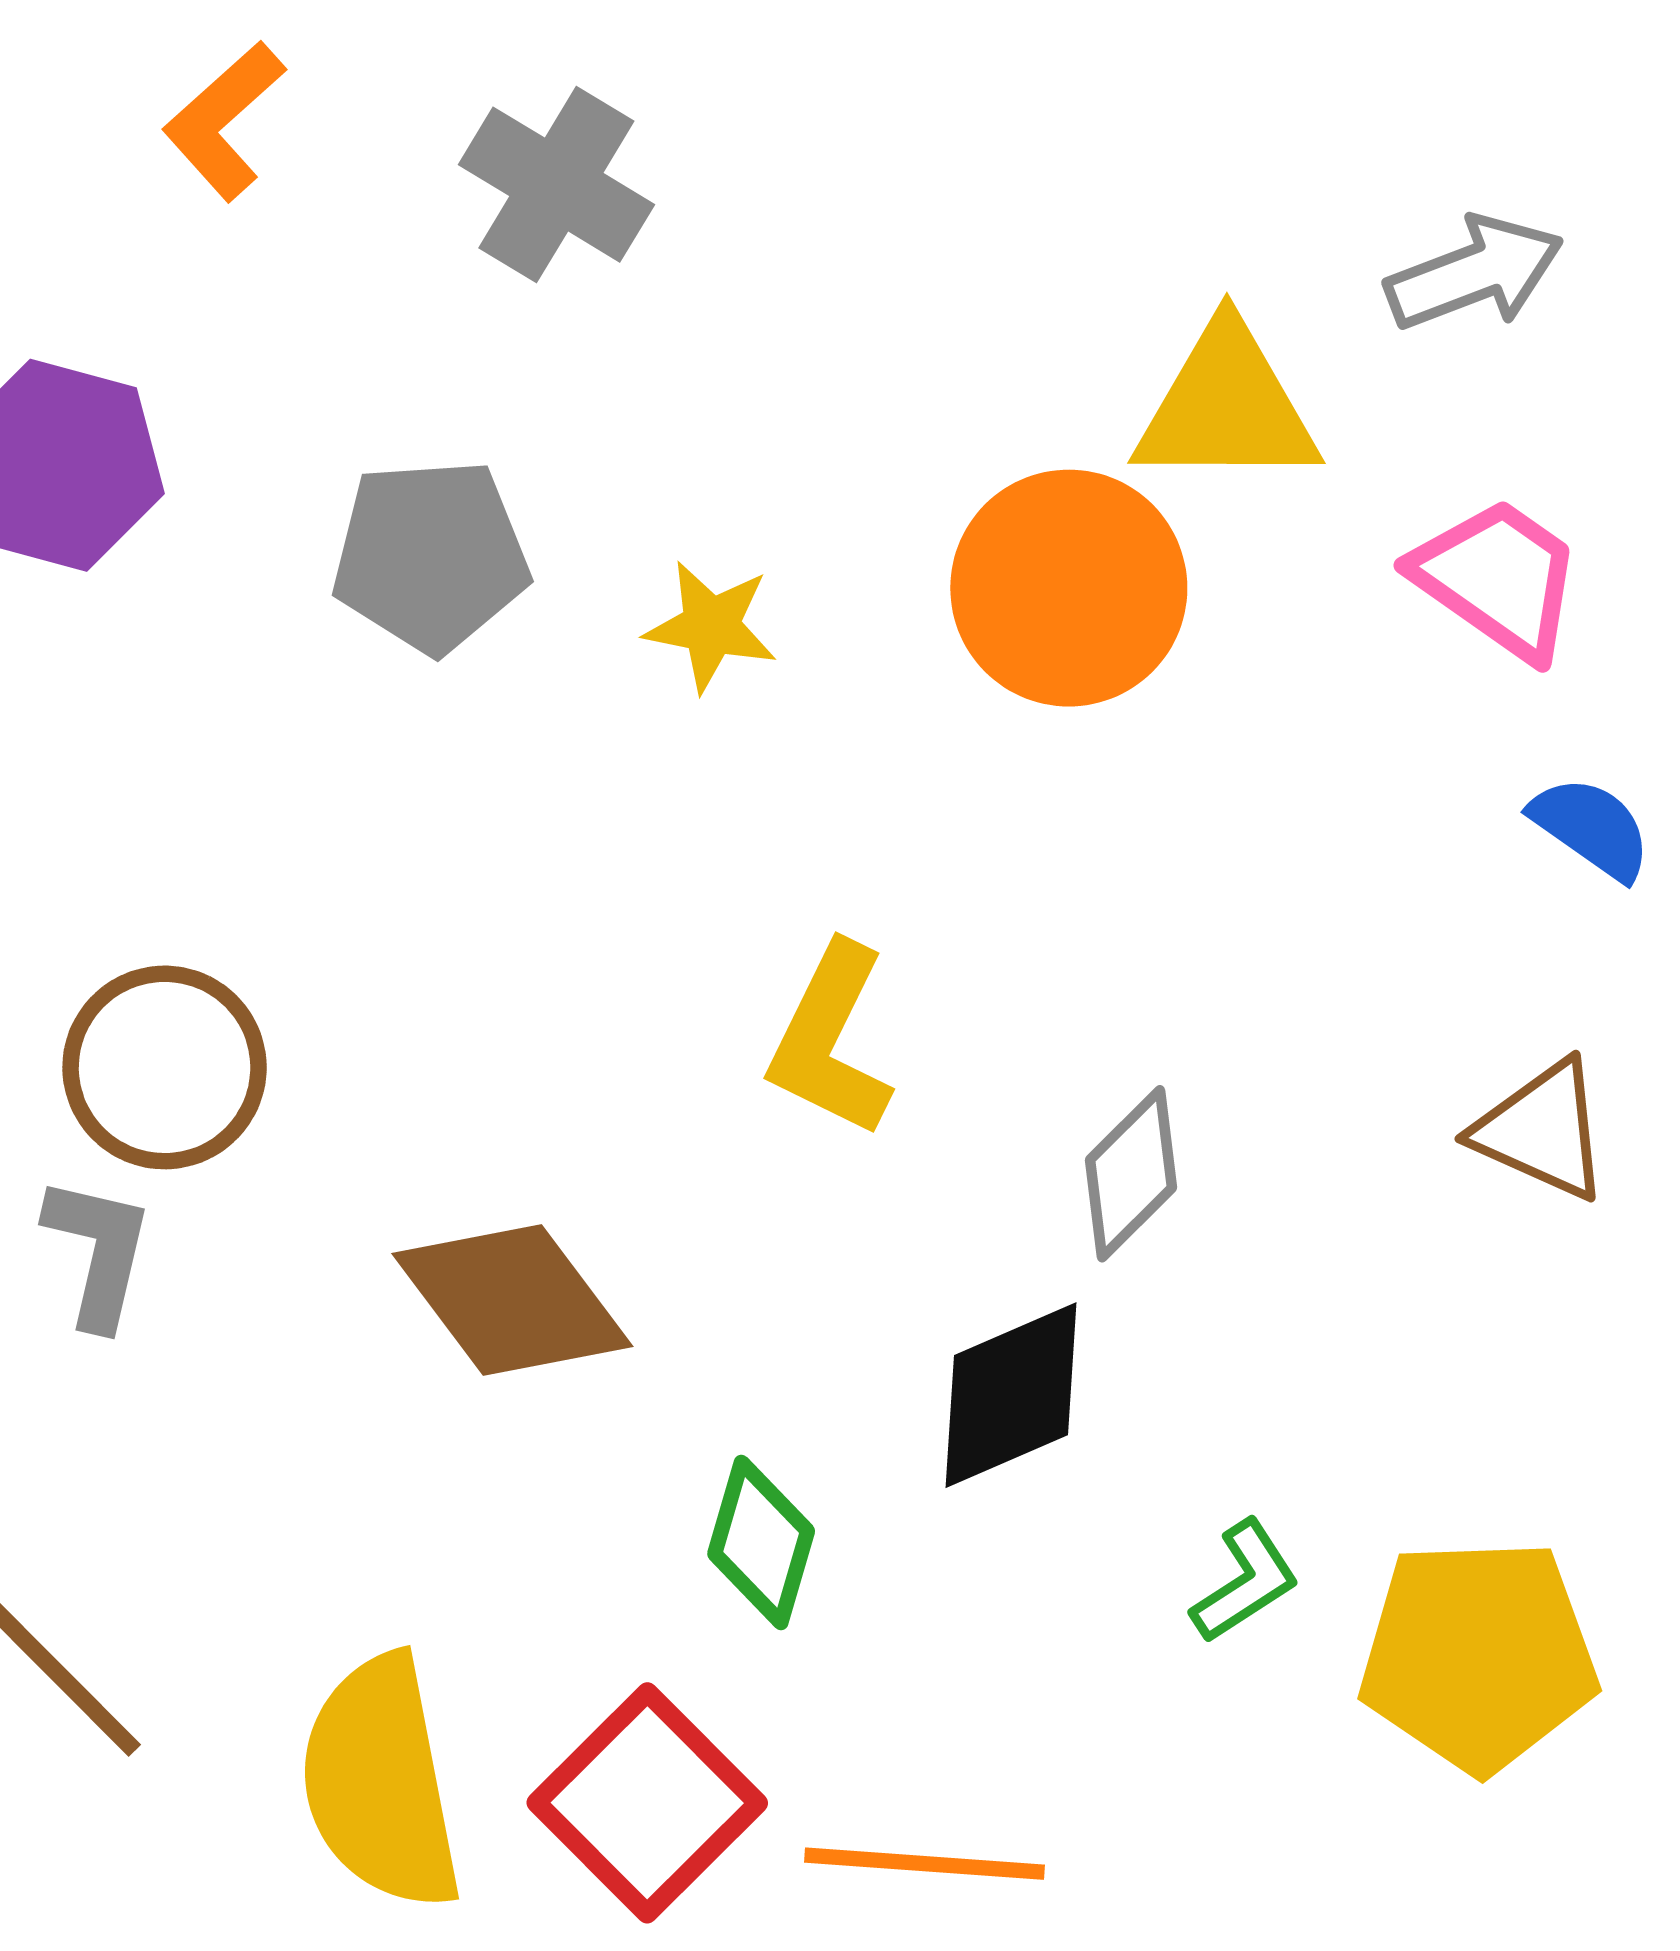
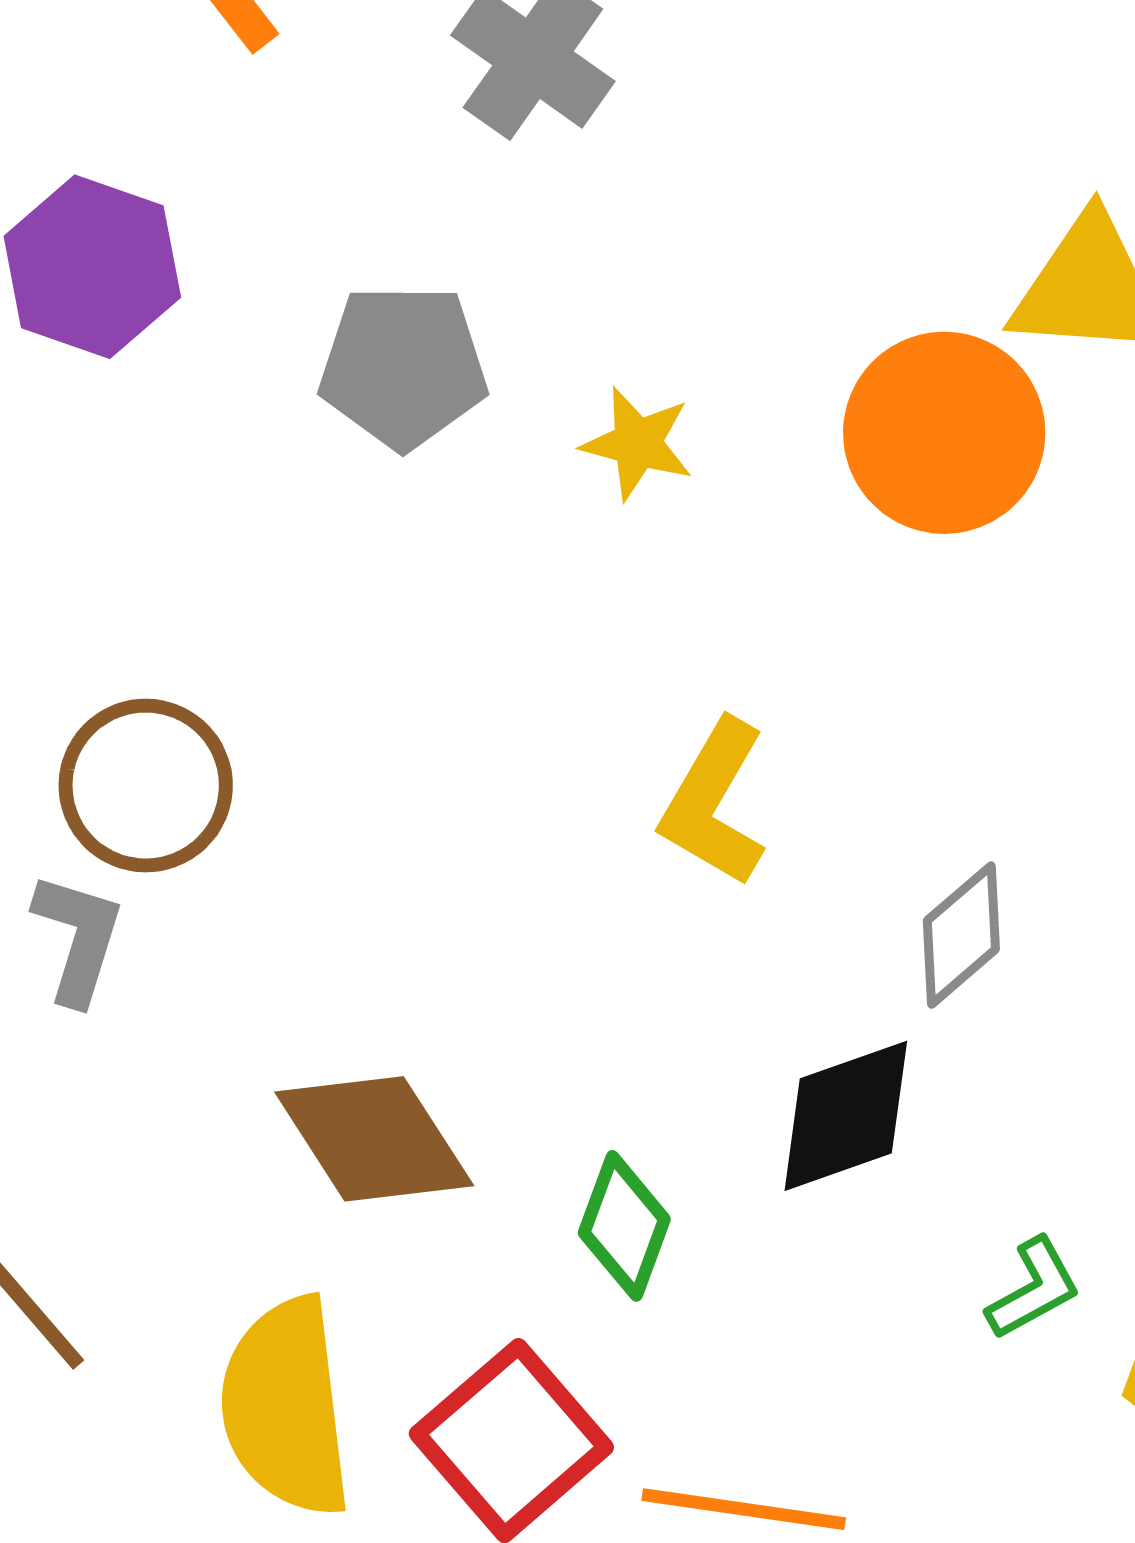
brown diamond: (512, 1300) -> (374, 1139), moved

